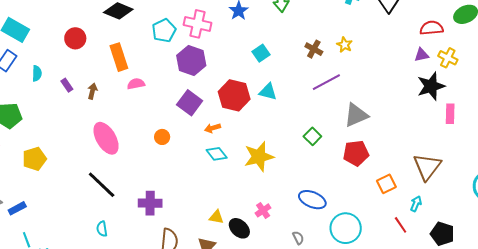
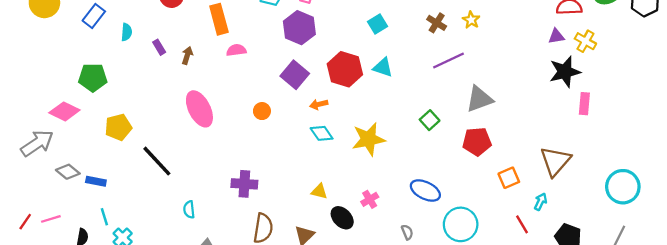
black line: (102, 185) -> (157, 161), moved
blue rectangle: (17, 208) -> (96, 181), turned 36
yellow triangle: (216, 217) -> (319, 191), moved

